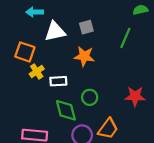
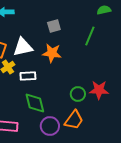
white triangle: (55, 31) -> (23, 47), moved
green circle: (90, 97) -> (78, 94), moved

